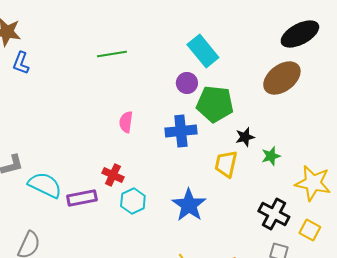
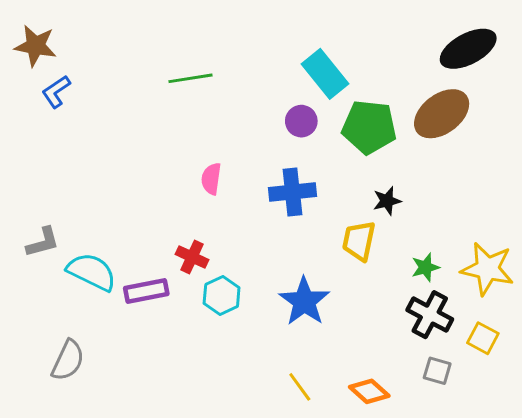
blue L-shape: (21, 63) -> (56, 92), turned 35
green pentagon: (215, 104) -> (369, 127), moved
green star: (271, 156) -> (425, 267), moved

